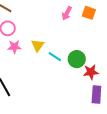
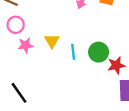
cyan line: (55, 57) -> (73, 52), turned 56

